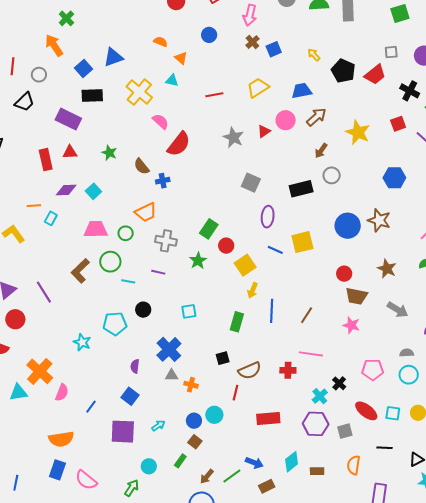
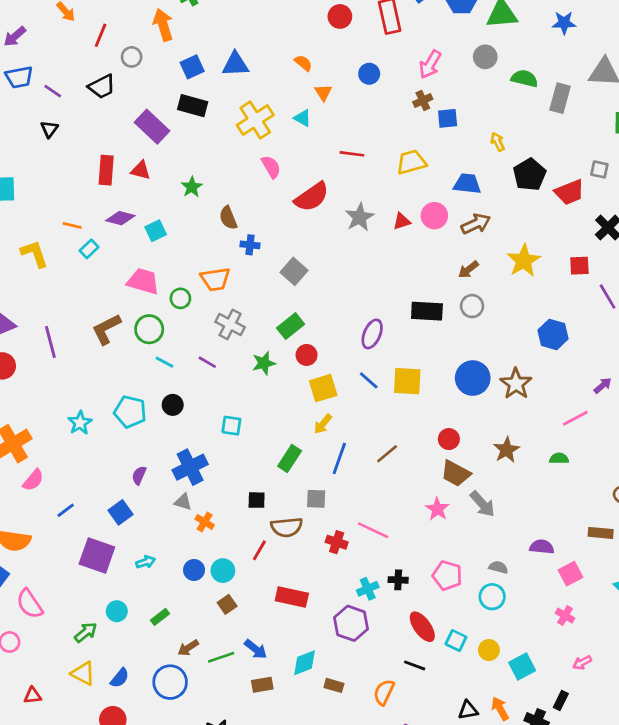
red semicircle: (179, 144) -> (312, 197), moved
gray square: (251, 183) -> (294, 271), moved
gray arrow: (398, 310) -> (482, 504), moved
brown line: (307, 315) -> (387, 454), moved
black cross: (339, 383) -> (398, 580), turned 32
gray square: (345, 431) -> (316, 499), moved
brown square: (195, 442) -> (227, 604), moved
black line: (384, 448) -> (415, 665), moved

